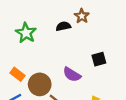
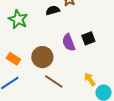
purple semicircle: (72, 74) -> (69, 42), moved, turned 42
brown circle: (40, 84) -> (42, 57), moved

